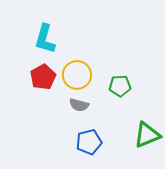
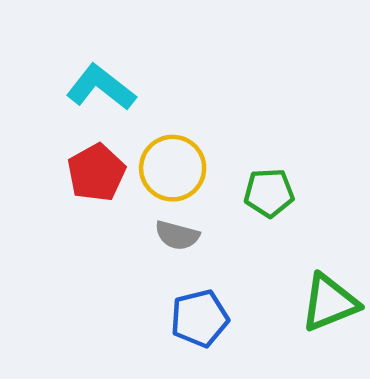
cyan L-shape: (45, 39) -> (101, 87), turned 112

